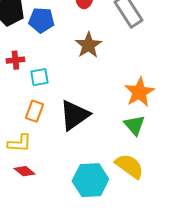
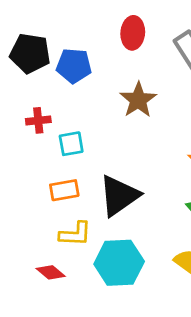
orange rectangle: (34, 111) -> (64, 190), turned 60
yellow L-shape: (19, 143) -> (75, 234), moved
cyan hexagon: (90, 180) -> (119, 263), moved

